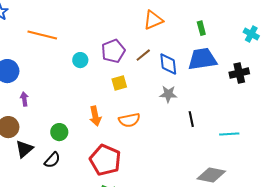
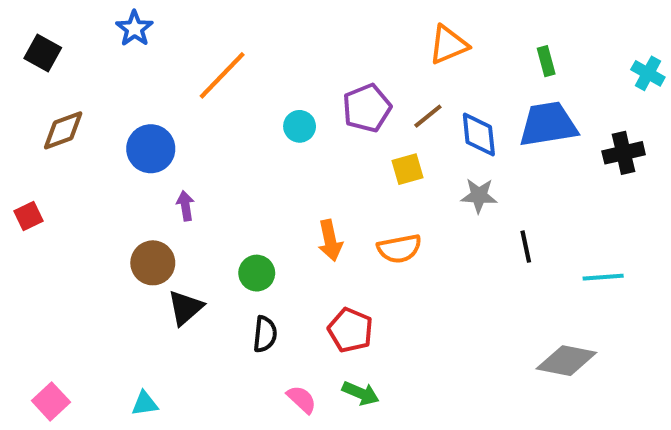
orange line: (42, 35) -> (222, 75), turned -60
yellow square: (119, 83) -> (408, 169), moved
black semicircle: (52, 160) -> (265, 334), moved, turned -36
red pentagon: (105, 160) -> (350, 330), size x0.7

